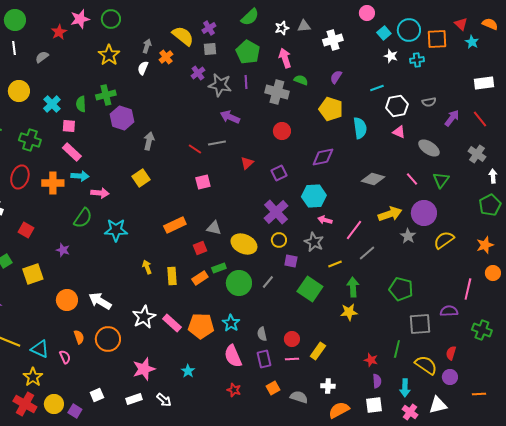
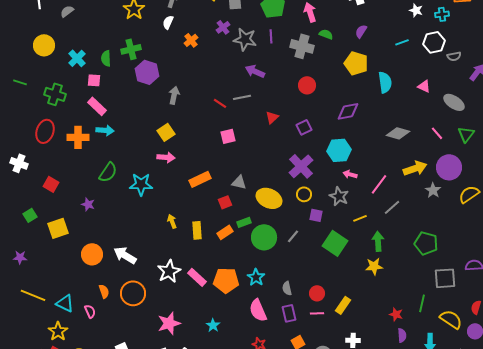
orange cross: (166, 57) -> (191, 40), moved
white hexagon: (397, 106) -> (434, 42), moved
pink arrow: (100, 193) -> (166, 157), moved

